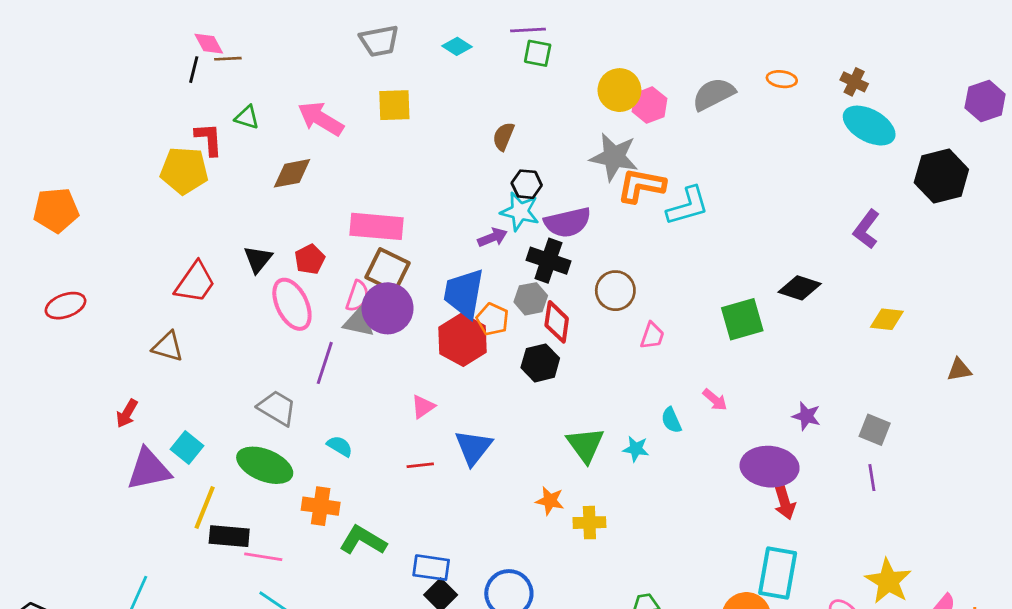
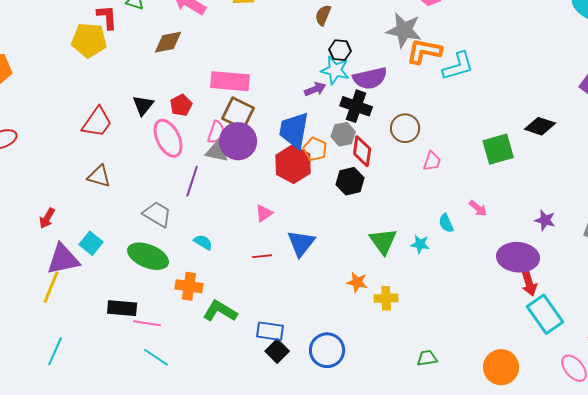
brown triangle: (168, 347) -> (99, 176), moved
yellow line: (205, 508) -> (51, 287), moved
cyan rectangle: (778, 573) -> (545, 314), moved, turned -45

